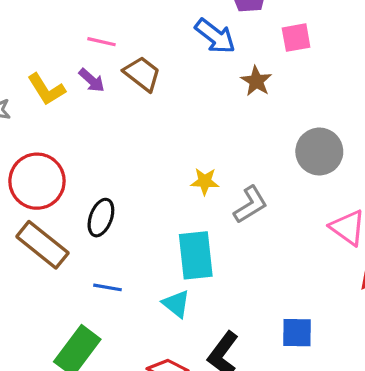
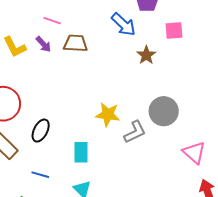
brown trapezoid: (142, 74) -> (76, 43), turned -40
gray circle: (319, 152) -> (164, 111), moved
yellow star: (205, 181) -> (108, 115), size x1.4
cyan rectangle: (196, 255) -> (81, 152), moved, size x0.7

